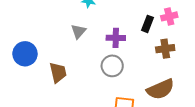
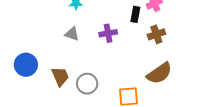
gray triangle: (79, 31) -> (72, 34), turned -42
gray circle: (112, 66) -> (87, 84), moved

